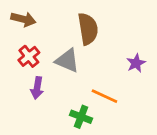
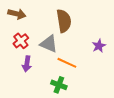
orange line: (104, 96) -> (67, 63), moved

